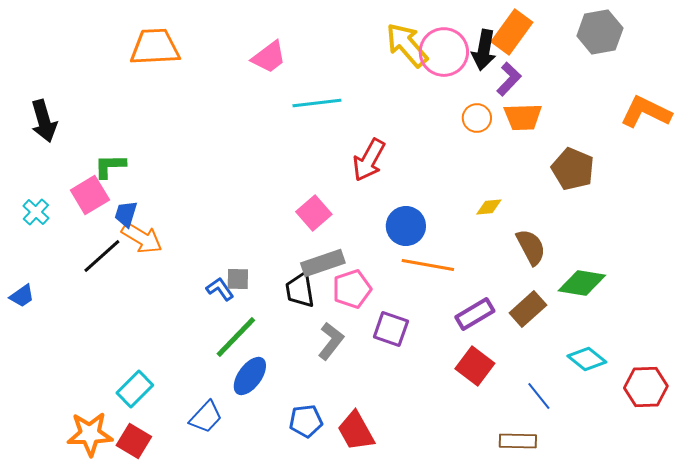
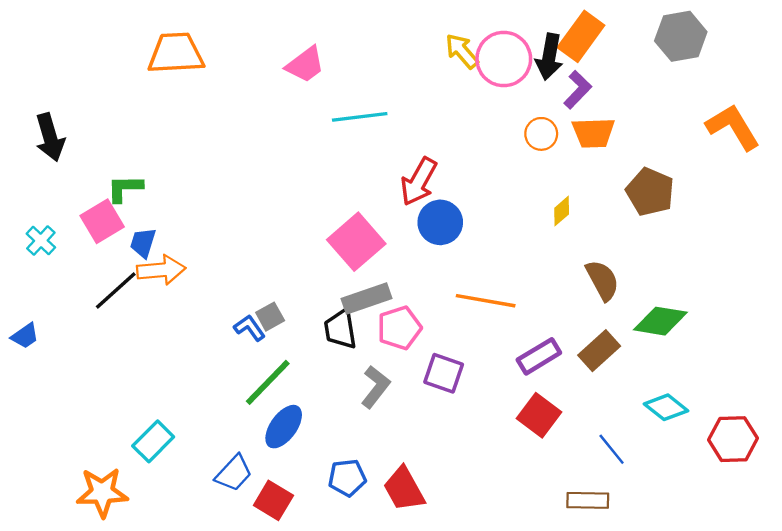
yellow arrow: (407, 45) -> (462, 51), size x0.7
orange L-shape: (646, 112) -> (733, 127), turned 33
yellow diamond: (489, 207) -> (562, 211), moved, turned -36
pink square: (314, 213) -> (356, 242), size x1.4
blue circle: (406, 226) -> (440, 222), moved
orange arrow: (142, 238) -> (161, 270), turned -36
gray square: (238, 279) -> (270, 317), turned -30
red square: (134, 441) -> (273, 500), moved

